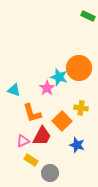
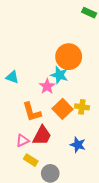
orange circle: (79, 68) -> (69, 57), moved
cyan triangle: (14, 90) -> (12, 77), moved
orange square: (62, 121) -> (62, 109), moved

